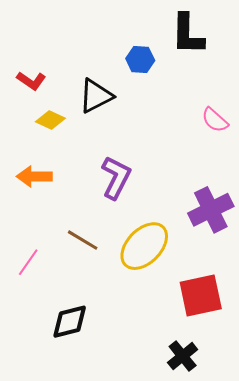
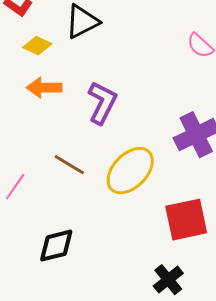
orange arrow: (34, 176) -> (44, 88), moved

